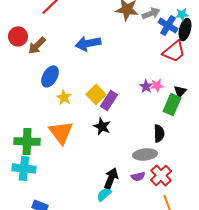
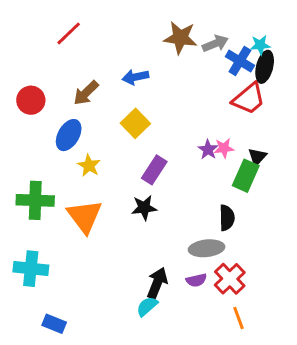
red circle: (18, 36) -> (31, 100), moved
blue arrow: (88, 43) -> (135, 77), moved, size x0.7
brown arrow: (37, 45) -> (86, 93), moved
yellow square: (96, 94) -> (135, 123), moved
black star: (102, 126) -> (144, 208), turned -30
green cross: (27, 141) -> (35, 200), moved

